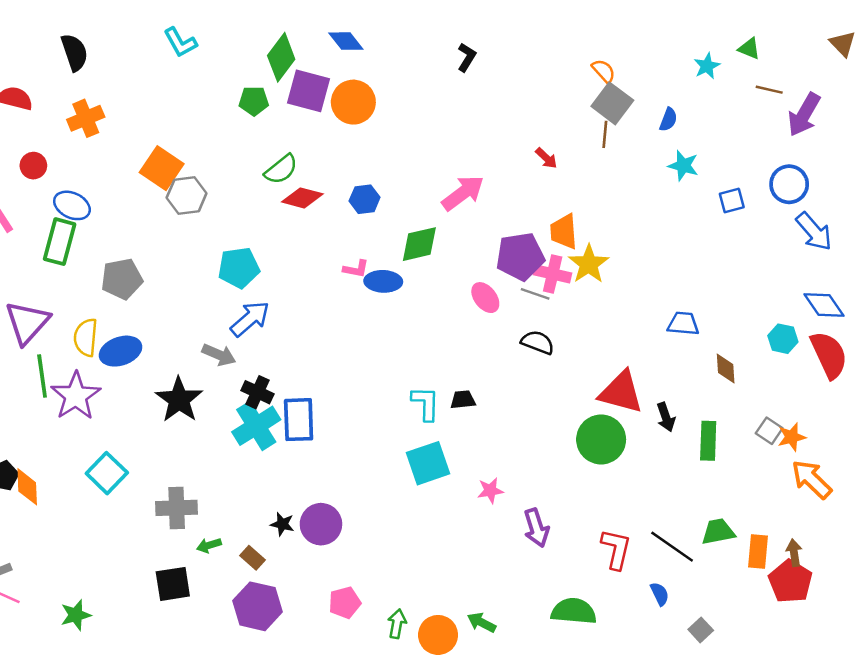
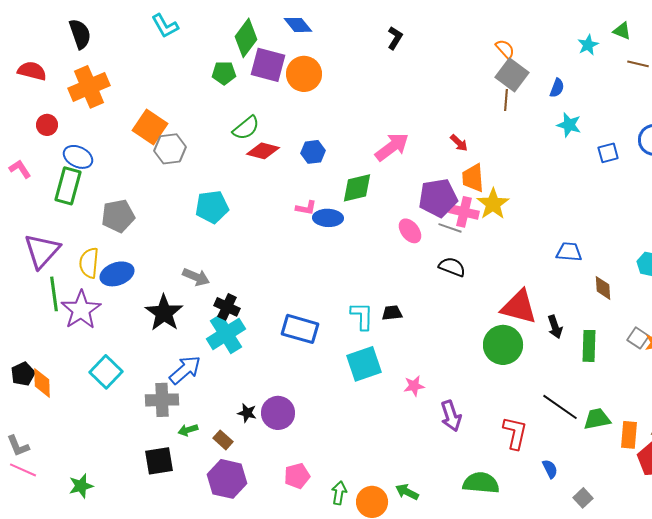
orange cross: (86, 118) -> (89, 87), size x1.4
red arrow: (546, 158) -> (459, 143), moved
blue arrow: (250, 319) -> (185, 370), moved
blue rectangle: (299, 420) -> (300, 329), moved, turned -72
black line: (672, 547) -> (560, 407), moved

